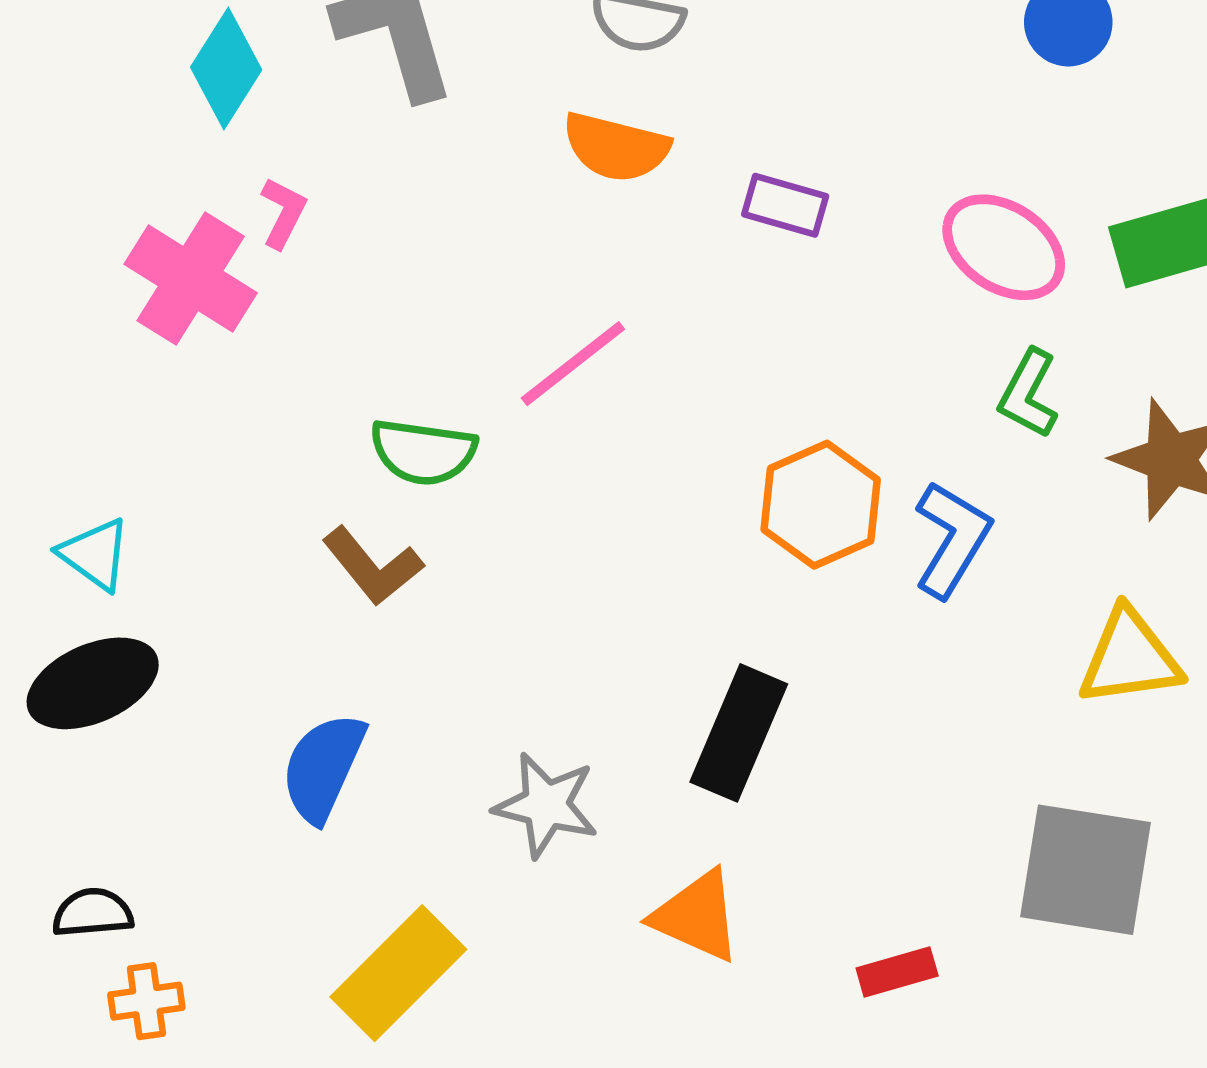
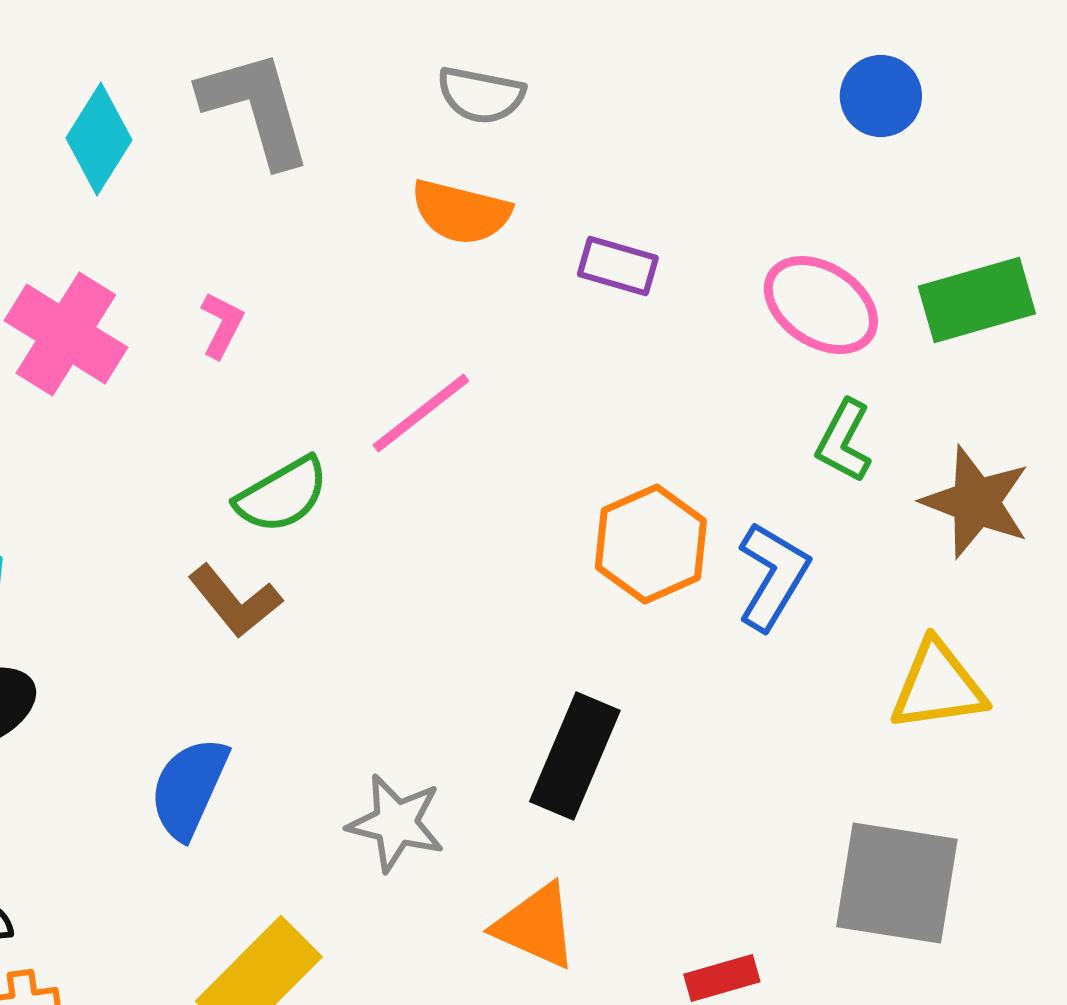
pink L-shape: (283, 213) -> (222, 325), moved
green semicircle: (423, 452) -> (282, 495), turned -38

